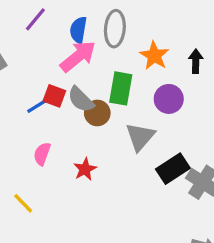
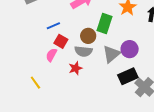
red square: (54, 96) -> (61, 41), moved
purple circle: (169, 99) -> (130, 49), moved
gray semicircle: (81, 100) -> (83, 51), moved, turned -48

